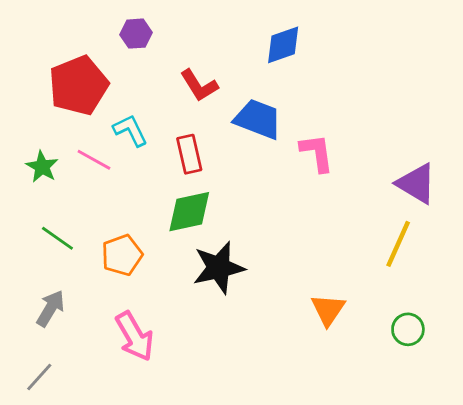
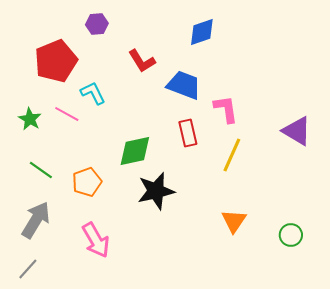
red rectangle: (189, 154) -> (188, 133), moved
yellow line: (398, 244) -> (232, 155), moved
gray arrow: (50, 308) -> (36, 220), size x1.4

